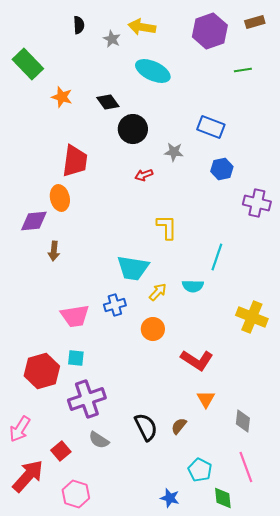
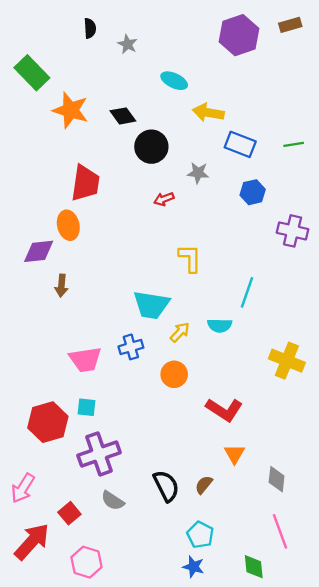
yellow arrow: (142, 27) -> (208, 113), moved
green line: (243, 70) -> (294, 144), moved
cyan ellipse: (153, 71) -> (174, 81), size x0.7
orange star: (62, 97) -> (71, 110), size x1.5
cyan pentagon: (200, 470) -> (200, 535), moved

